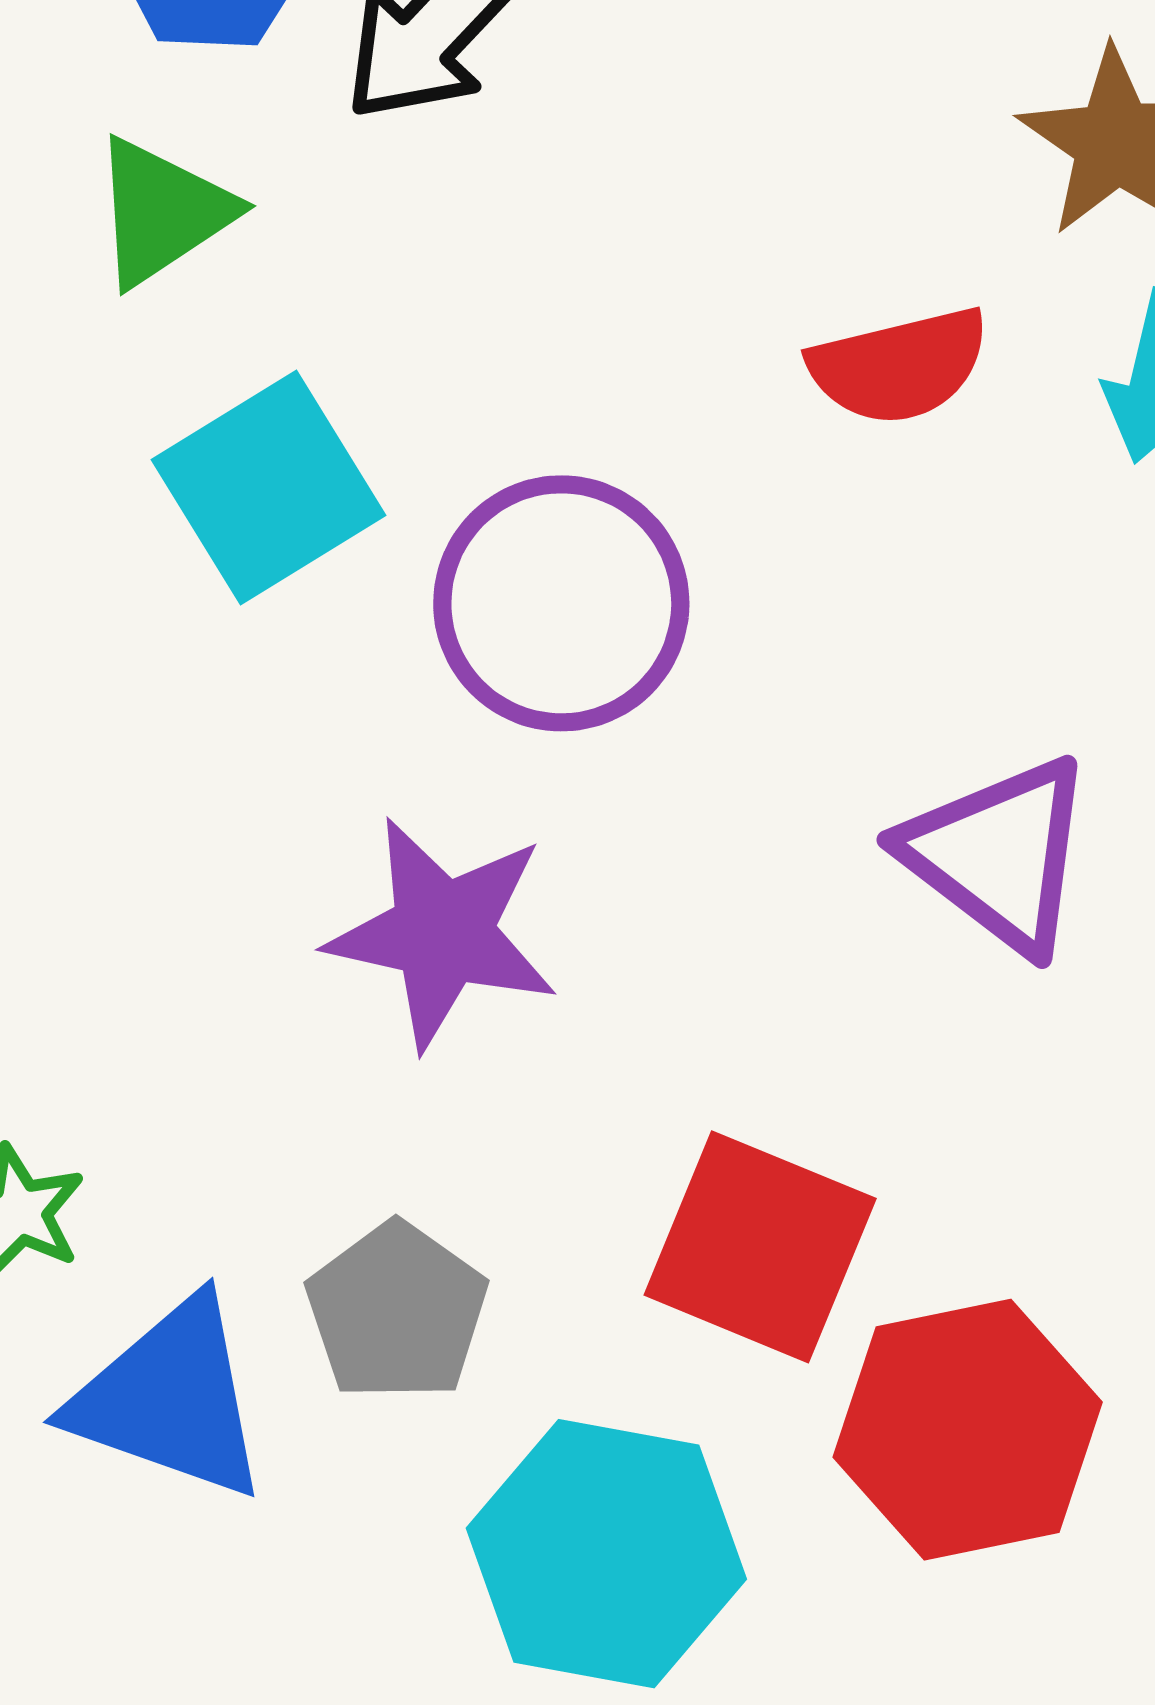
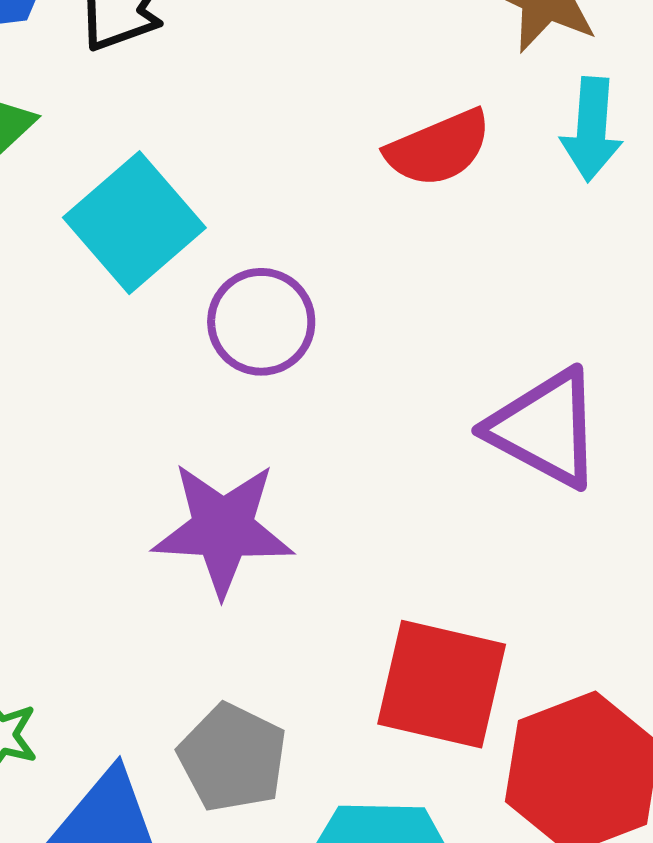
cyan square: (268, 487) -> (134, 223), moved
purple circle: (561, 603) -> (261, 322), size x0.7

